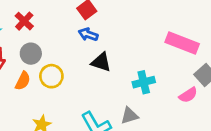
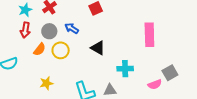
blue arrow: (88, 34) -> (72, 28), moved
pink rectangle: (182, 43) -> (149, 35), moved, turned 55

